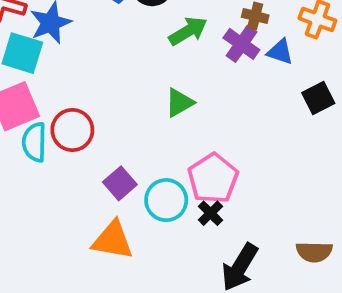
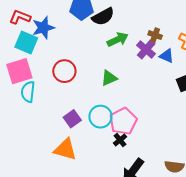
red circle: (72, 130) -> (64, 71), moved
cyan circle: (166, 200) -> (100, 117), moved

